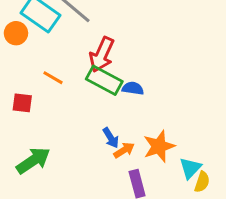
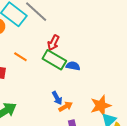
red arrow: (102, 54) -> (53, 43), size x0.7
orange star: (159, 146) -> (101, 106), moved

